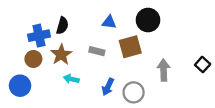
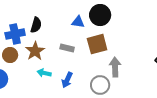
black circle: (148, 20) -> (100, 15), moved
gray arrow: (164, 70) -> (115, 67), moved
blue arrow: (108, 87) -> (67, 80), moved

